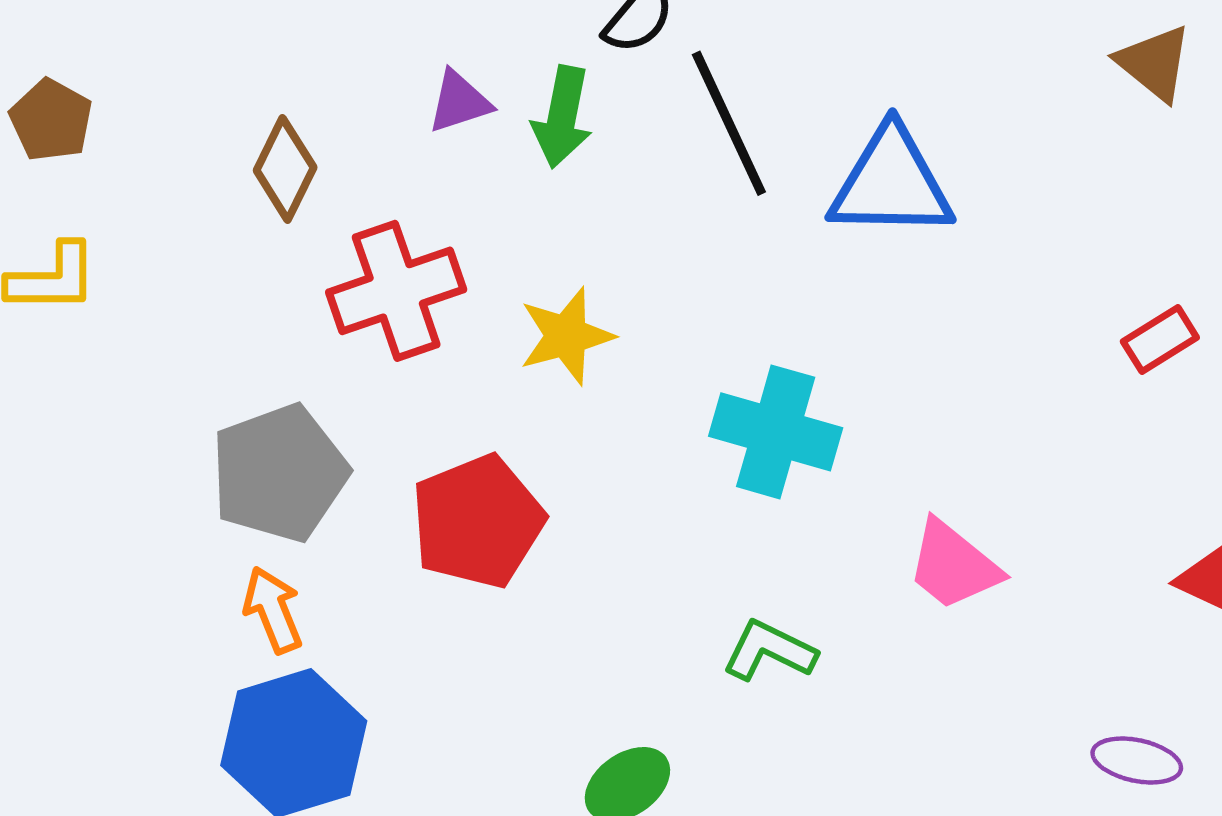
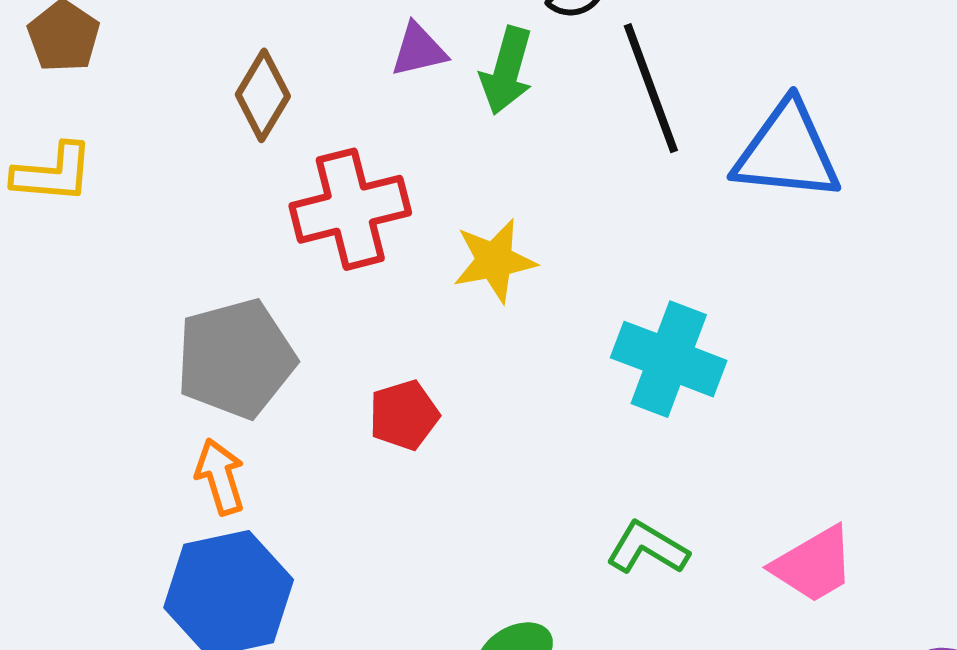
red pentagon: (478, 522) -> (404, 415), size x0.6
pink trapezoid: (953, 565) -> (813, 565), moved, turned -74

